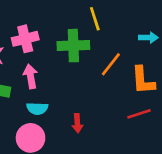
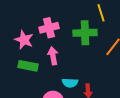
cyan semicircle: (37, 108) -> (70, 83), moved

